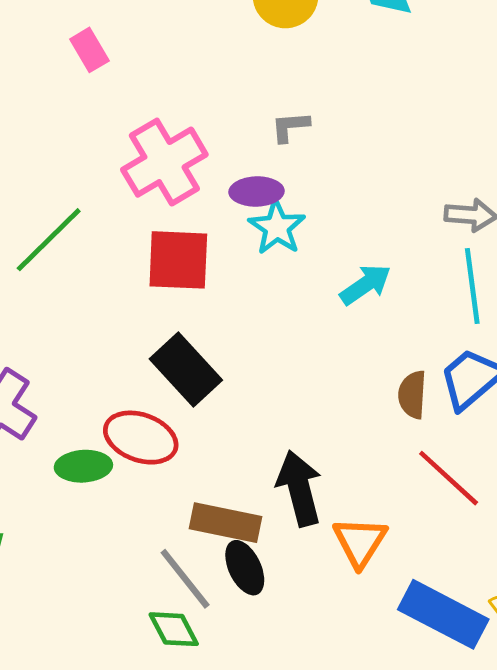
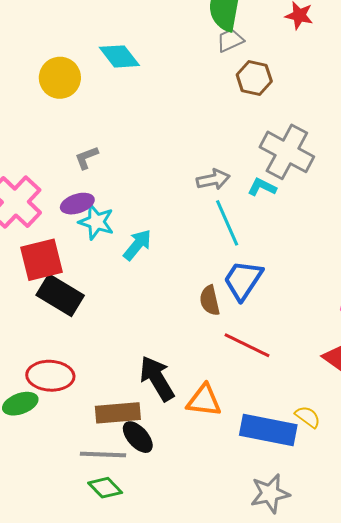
cyan arrow: (365, 285) -> (137, 245), moved
black rectangle: (186, 370) -> (60, 295), moved
orange triangle: (360, 542) -> (204, 401), turned -39
gray line: (185, 579) -> (103, 455), turned -33

